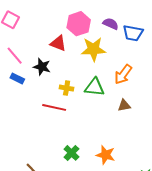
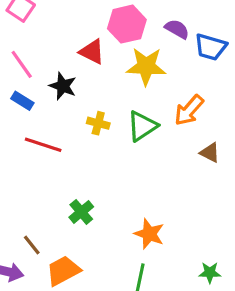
green triangle: (95, 87) -> (142, 126), turned -45
brown triangle: (124, 105) -> (210, 153), moved, turned 32
red line: (54, 107) -> (43, 145), moved
green cross: (71, 153) -> (81, 212), moved

